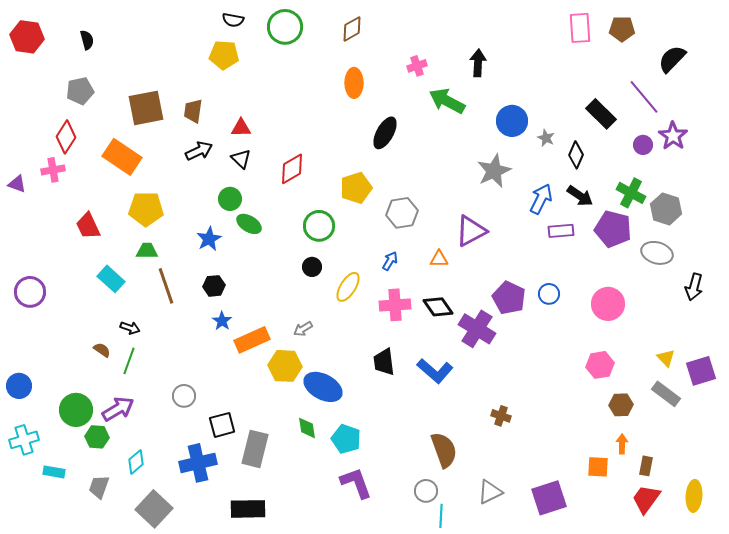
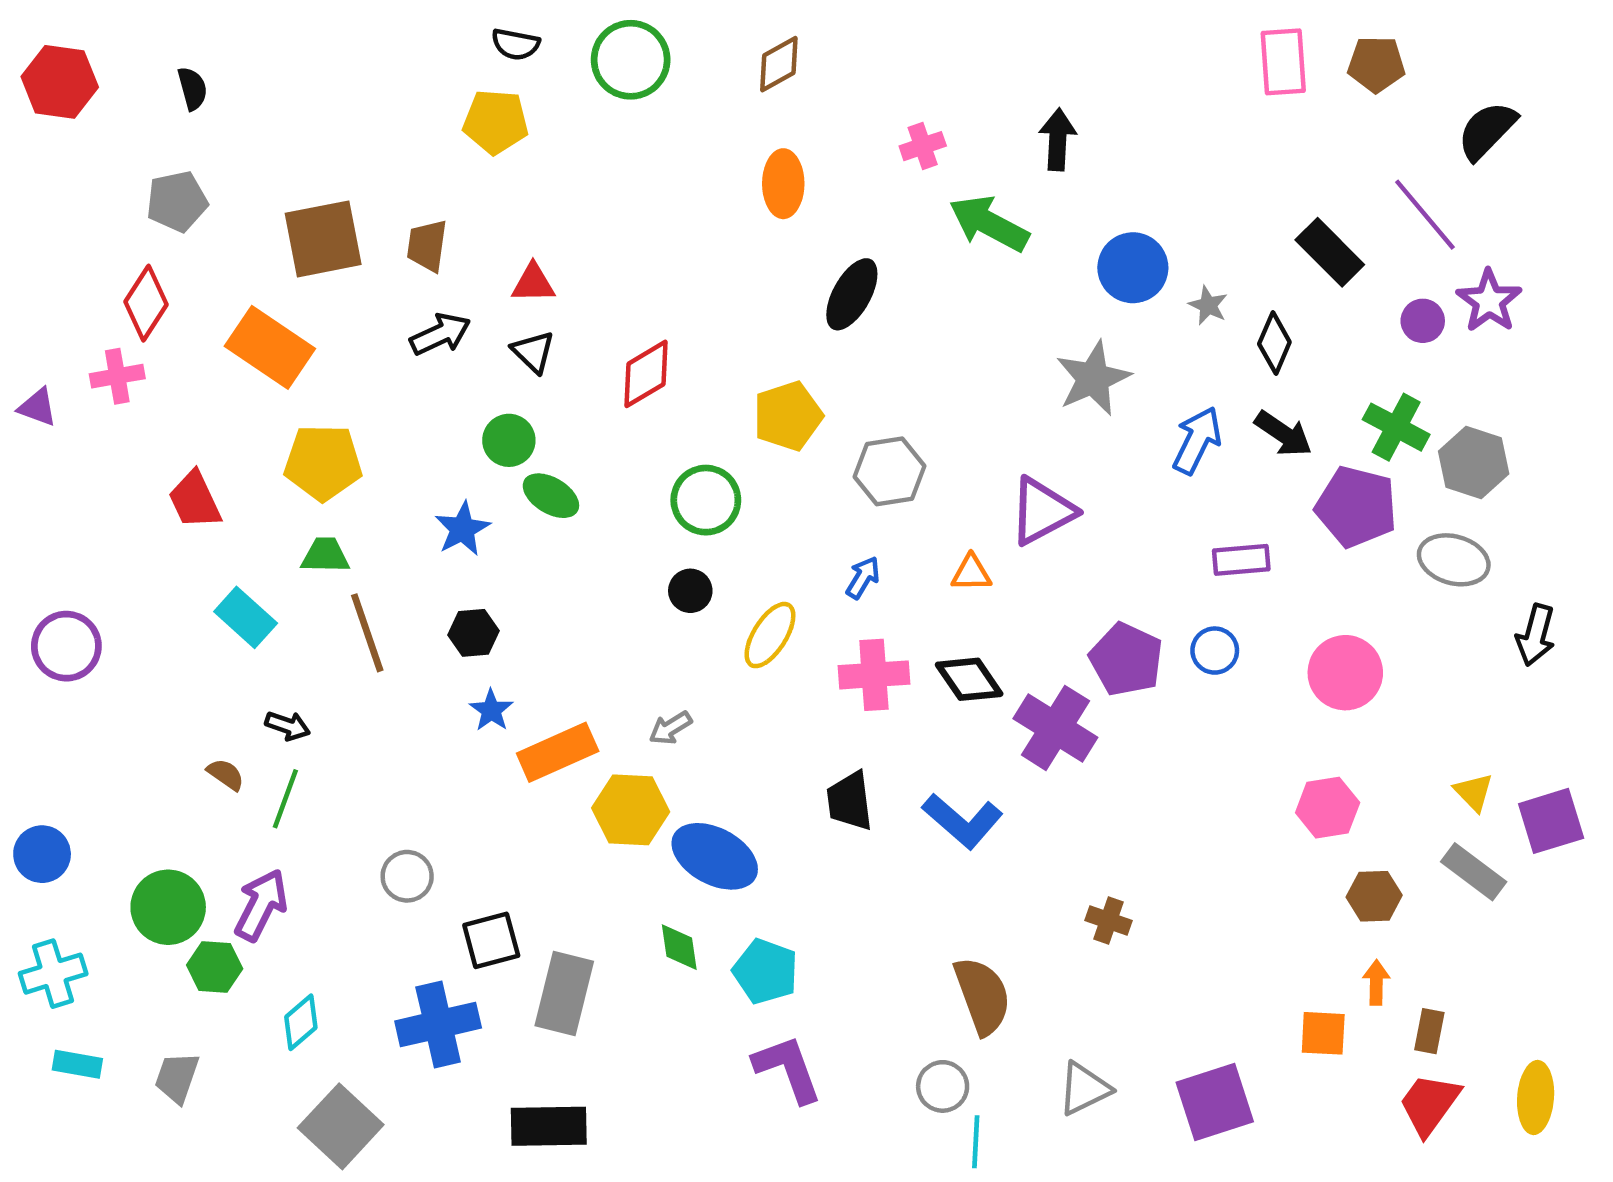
purple rectangle: (561, 231) -> (1241, 560), moved
purple arrow: (118, 409) -> (261, 905), turned -32
cyan rectangle: (54, 472) -> (77, 1064), moved
gray trapezoid: (99, 487) -> (177, 1078), moved

